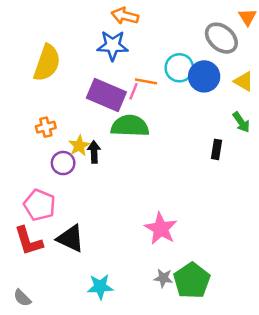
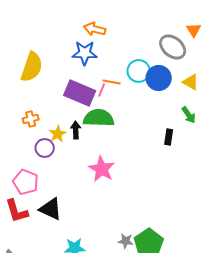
black arrow: (94, 152) -> (76, 130), moved
pink star: (161, 229) -> (102, 169), moved

